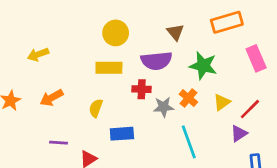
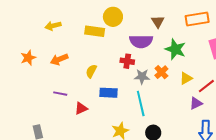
yellow rectangle: (109, 68) -> (95, 31), moved
cyan line: (189, 142) -> (141, 103), moved

